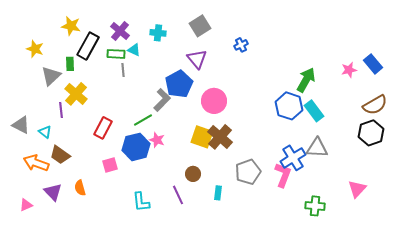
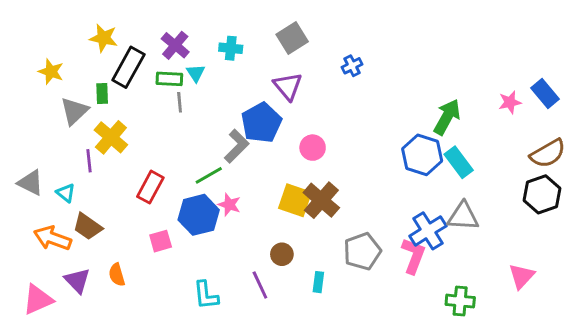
cyan triangle: (134, 50) -> (196, 73), turned 32
pink circle: (214, 101) -> (313, 148), size x0.7
pink triangle: (26, 205) -> (38, 300), size x1.6

